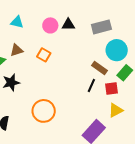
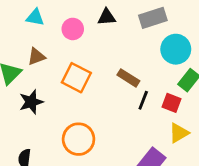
pink circle: (50, 25) -> (73, 29), moved
orange square: (44, 55) -> (76, 78), moved, size x1.5
brown rectangle: (100, 68) -> (128, 78), moved
red square: (112, 88) -> (172, 103), turned 32

